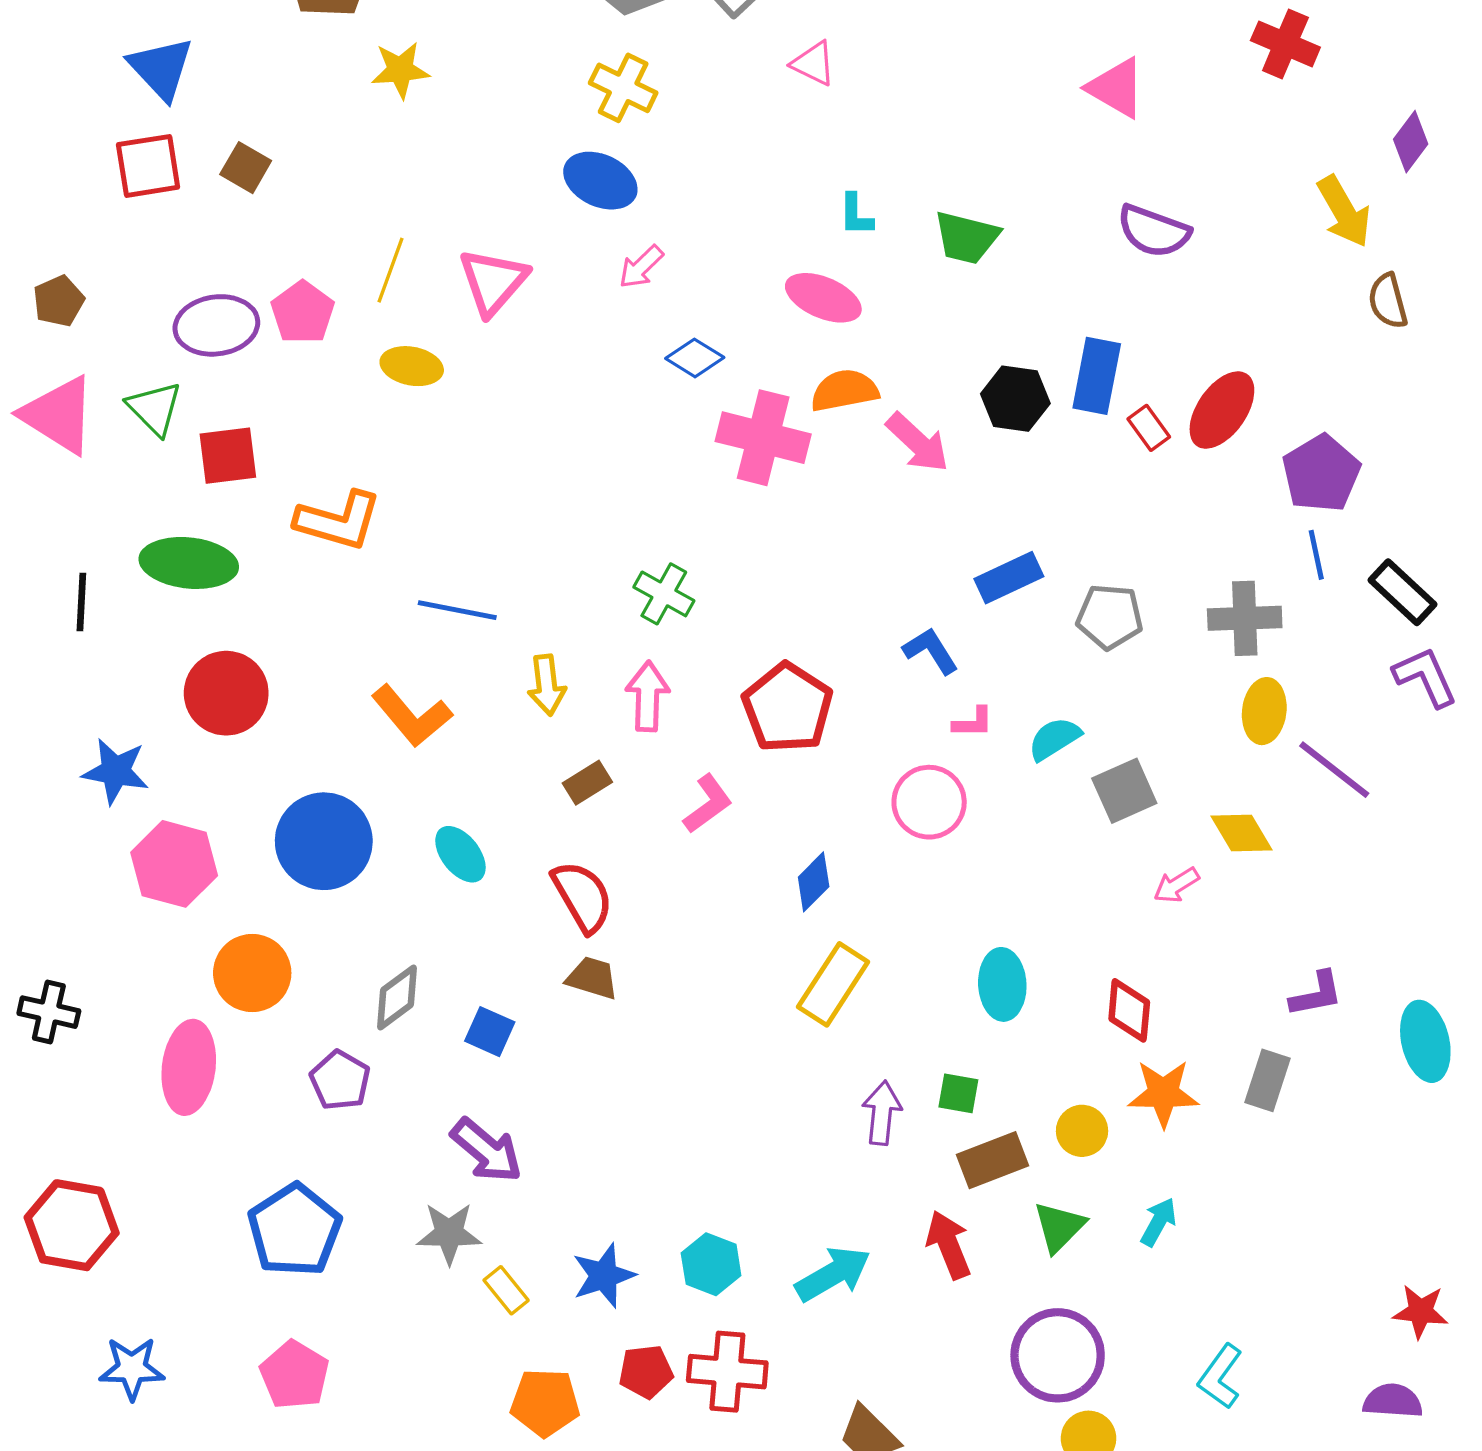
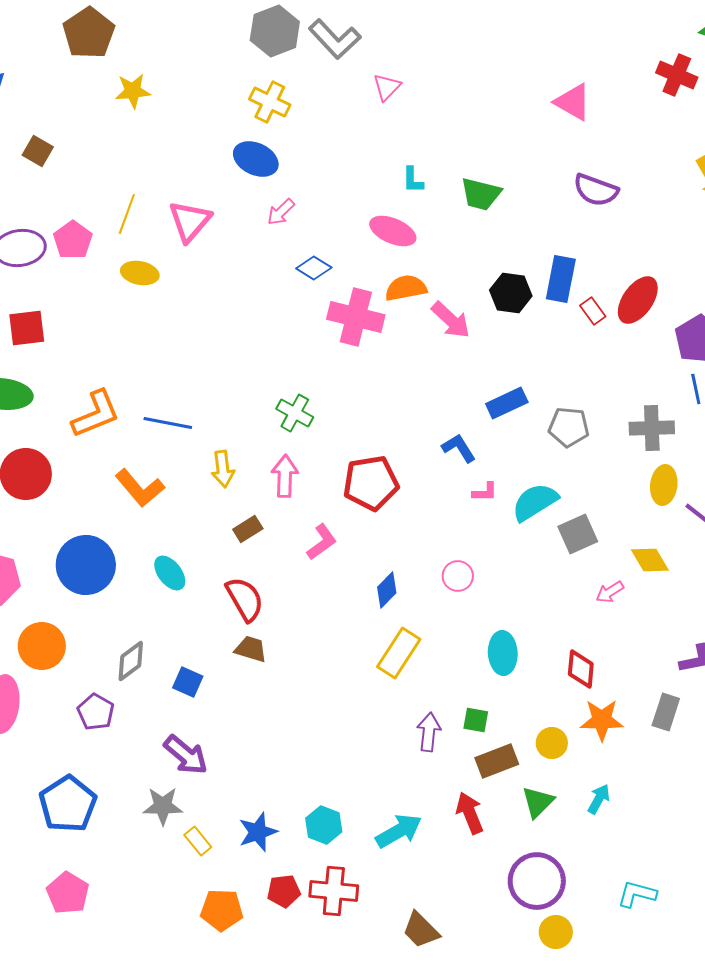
pink triangle: (814, 63) -> (387, 87), turned 48
orange L-shape: (338, 521) -> (96, 414), moved, turned -38
red pentagon: (788, 708) -> (371, 483), turned 30
cyan semicircle: (1054, 739) -> (535, 502), size x1.4
pink circle: (929, 802) -> (458, 576), moved, size x0.7
cyan L-shape: (1220, 1377) -> (637, 894), turned 69

